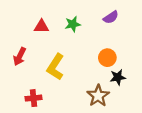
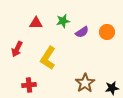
purple semicircle: (111, 17) -> (82, 32), moved
orange circle: (107, 58) -> (107, 32), moved
black star: (118, 77) -> (112, 88), moved

